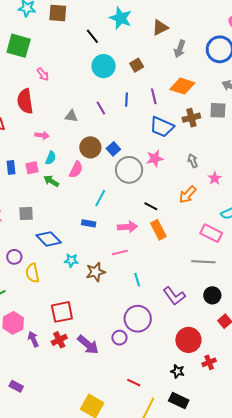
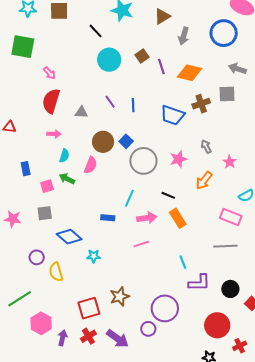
purple line: (154, 96) -> (161, 66), moved
blue line: (126, 100) -> (133, 105), moved
red semicircle: (25, 101) -> (51, 101), moved, turned 30
pink star: (155, 158) -> (178, 159), moved
pink square: (32, 168) -> (47, 186), moved
cyan line: (100, 198) -> (129, 198), moved
brown star: (96, 272) -> (120, 296), moved
cyan line: (137, 280) -> (183, 262), moved
black circle: (212, 295) -> (230, 289), moved
purple L-shape: (174, 296) -> (199, 283), turned -50
purple arrow: (33, 339) -> (62, 338), turned 42

